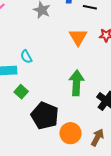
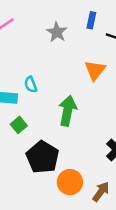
green arrow: (76, 83) -> (68, 111), moved

